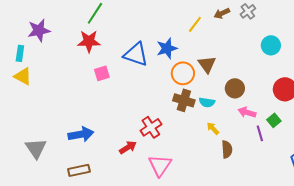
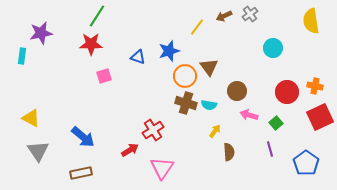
blue triangle: (136, 54) -> (138, 57), size x0.6
yellow triangle: (23, 76) -> (31, 118), moved
yellow arrow: (213, 128) -> (215, 131), turned 80
purple line: (260, 133) -> (270, 149), moved
blue arrow: (81, 134) -> (83, 137), turned 50

